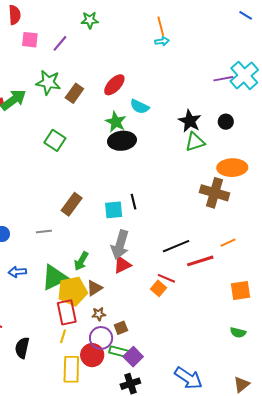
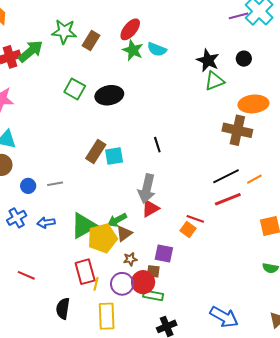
green star: (116, 122) -> (133, 50), moved
black ellipse: (122, 141) -> (109, 95), moved
cyan square: (114, 210) -> (114, 156), moved
gray line: (44, 232) -> (55, 184), moved
black line: (176, 246) -> (226, 176), moved
green arrow: (81, 261) -> (117, 220), moved, turned 36
red rectangle: (67, 312) -> (85, 272), moved
brown square: (121, 328) -> (153, 271), turned 32
purple circle: (101, 338) -> (122, 284), moved
black semicircle: (22, 348) -> (63, 309), moved
red circle: (92, 355) -> (143, 282), moved
purple square: (133, 357) -> (164, 253), moved, turned -30

